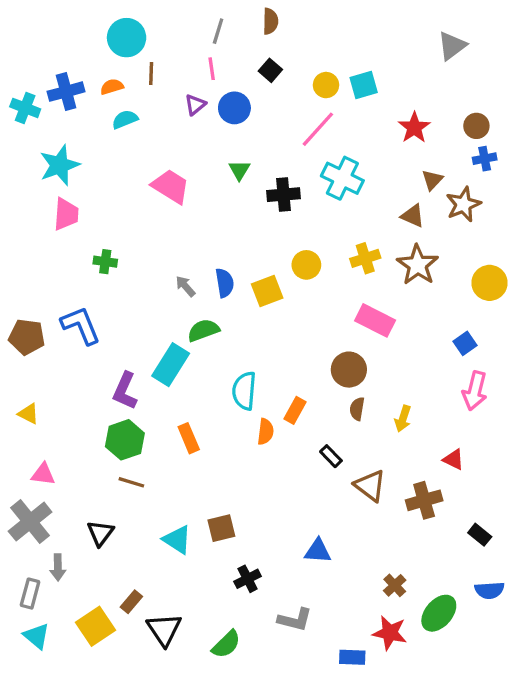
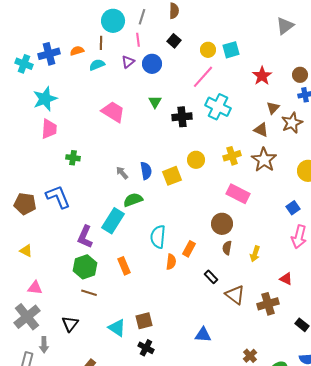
cyan circle: (127, 38) -> (113, 21), moved
cyan semicircle: (125, 119) -> (97, 65), moved
black cross: (248, 579) -> (146, 348), moved, turned -35

